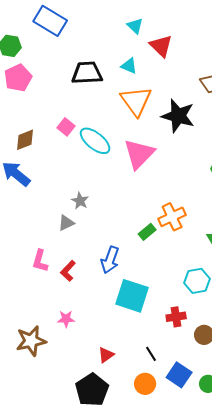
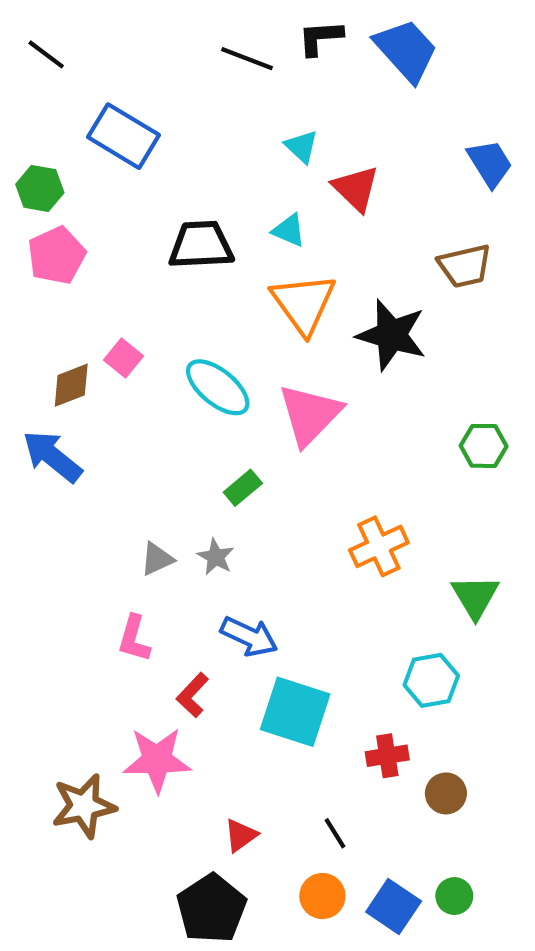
pink square: (66, 127) -> (124, 358), moved
gray star: (80, 201) -> (216, 557), moved
green rectangle: (147, 232) -> (243, 488), moved
blue arrow: (110, 260) -> (249, 636), turned -84
pink L-shape: (40, 261) -> (134, 639), moved
red L-shape: (68, 271) -> (193, 695), moved
pink star: (66, 319) -> (157, 760), size x1.8
blue square: (179, 375) -> (394, 906), moved

